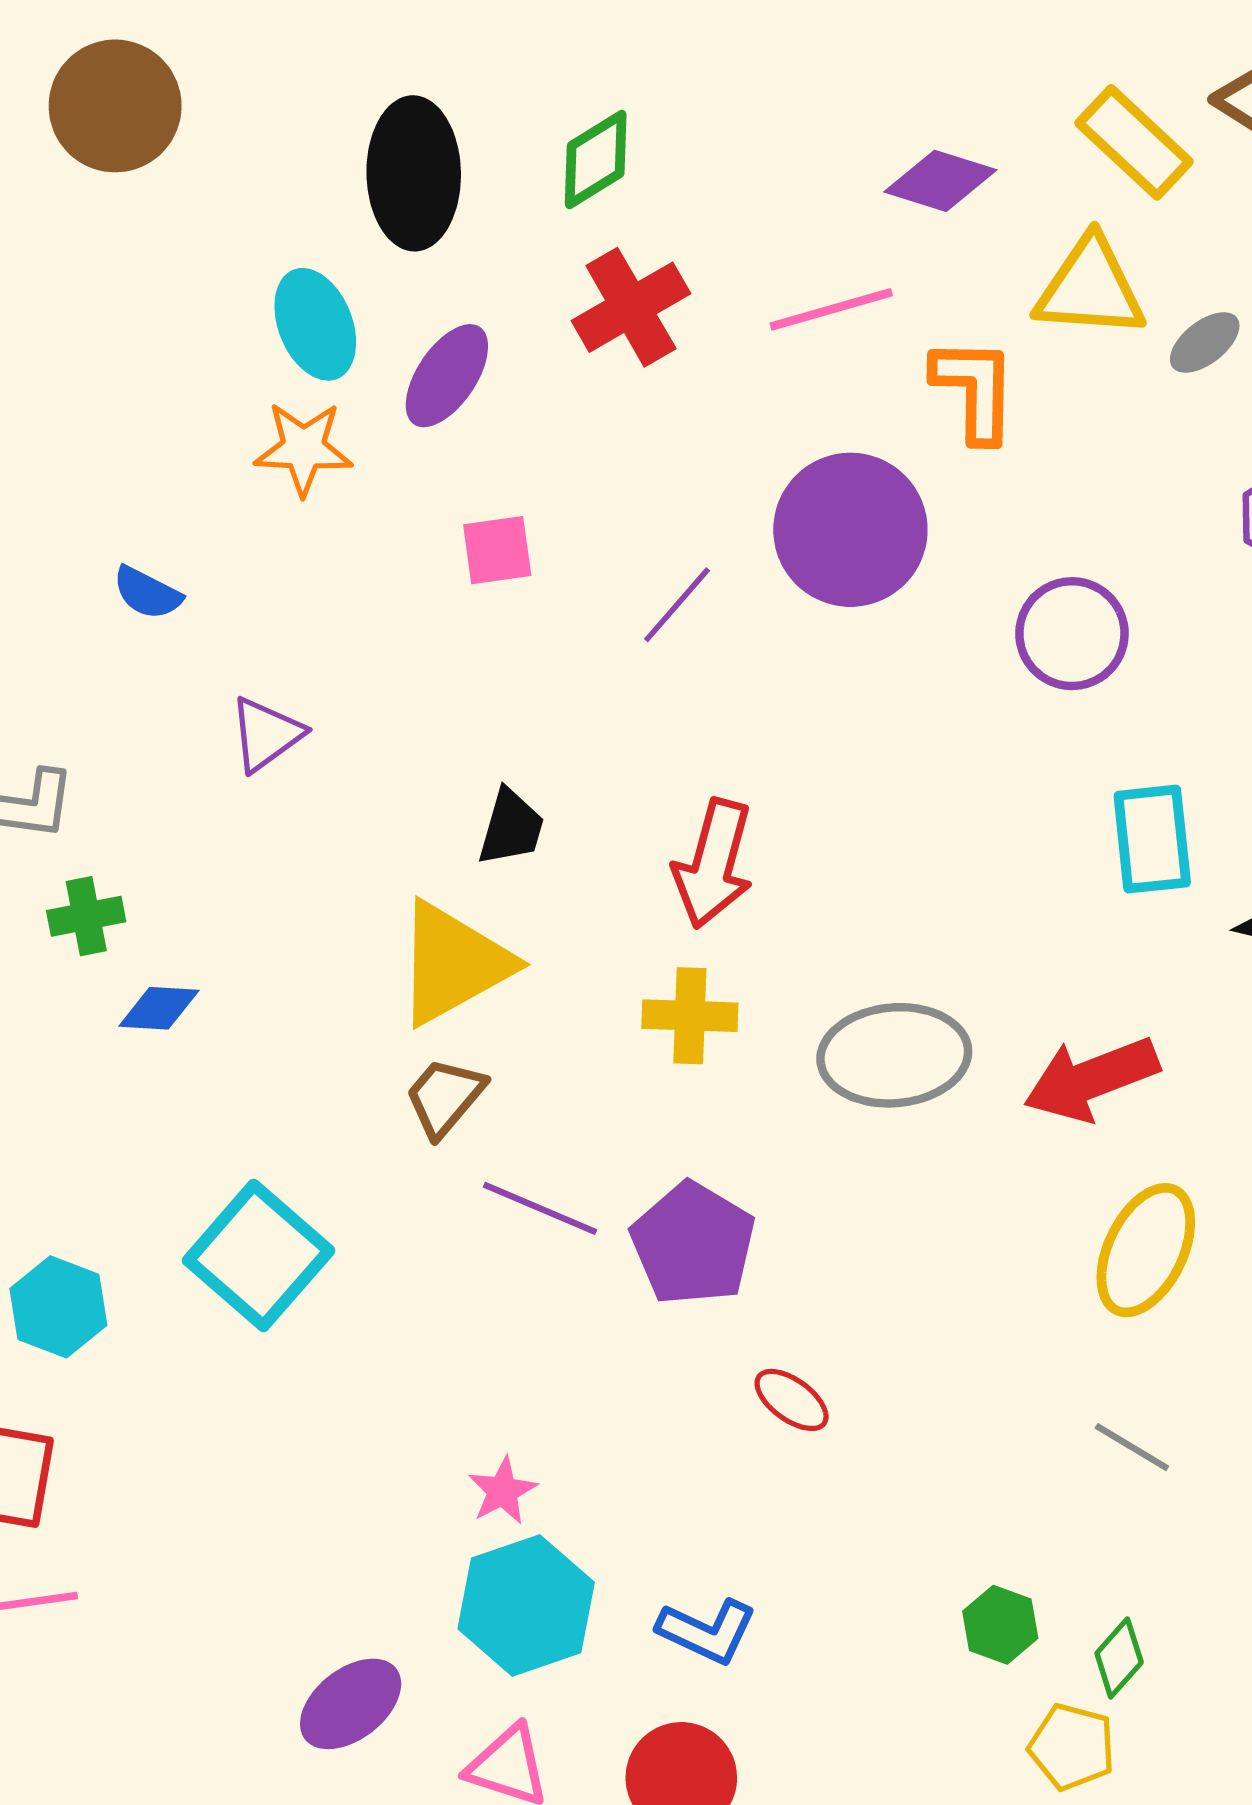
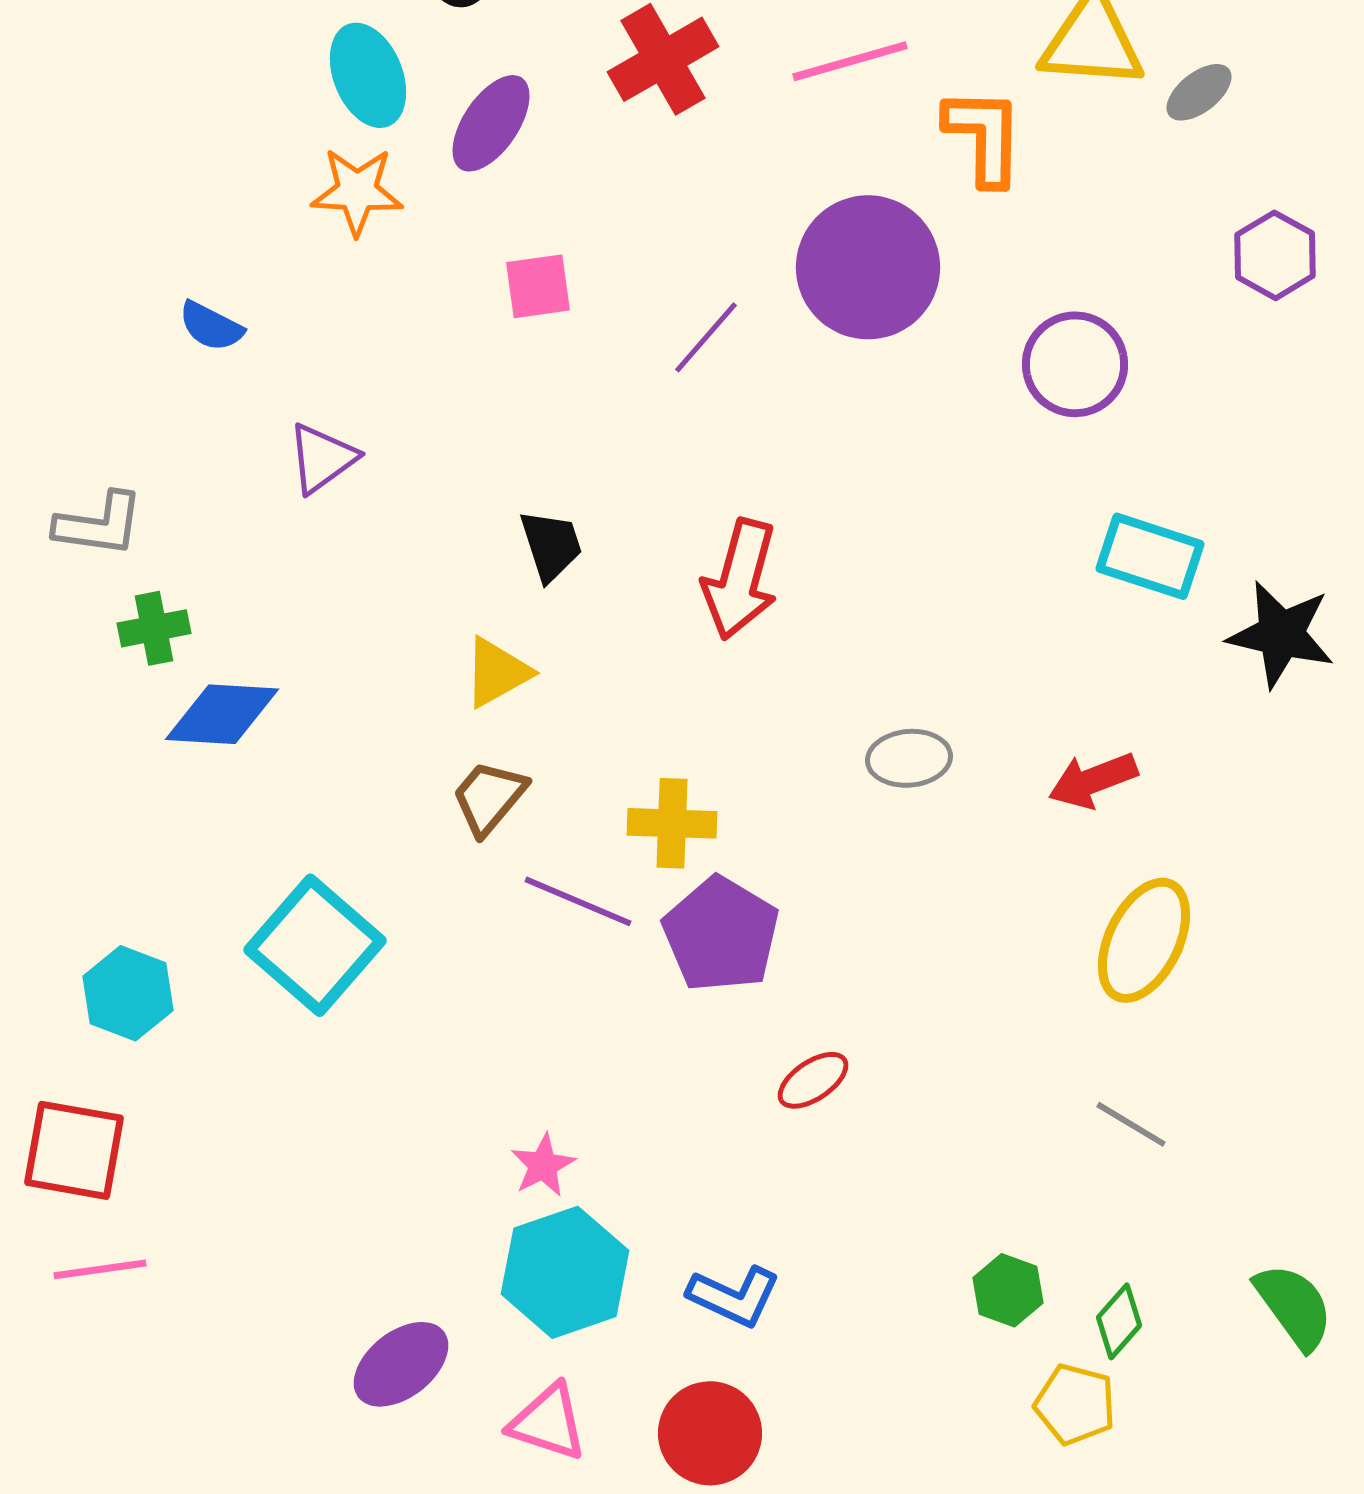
black trapezoid: (511, 827) -> (551, 545), turned -34
cyan rectangle: (1152, 839) -> (1150, 556), turned -66
yellow triangle: (453, 963) -> (497, 672), size x0.6
blue diamond: (159, 1008) -> (222, 714), size x1.5
yellow cross: (690, 1016) -> (672, 823), moved
gray ellipse: (894, 1055) -> (909, 758), size x0.6
red arrow: (1091, 1079) -> (1093, 780), size x0.7
red ellipse: (792, 1400) -> (813, 1080), turned -70

